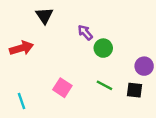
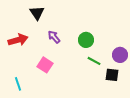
purple arrow: (85, 32) -> (54, 37), moved
green line: (104, 85) -> (94, 61), moved
pink square: (62, 88) -> (45, 65), moved

